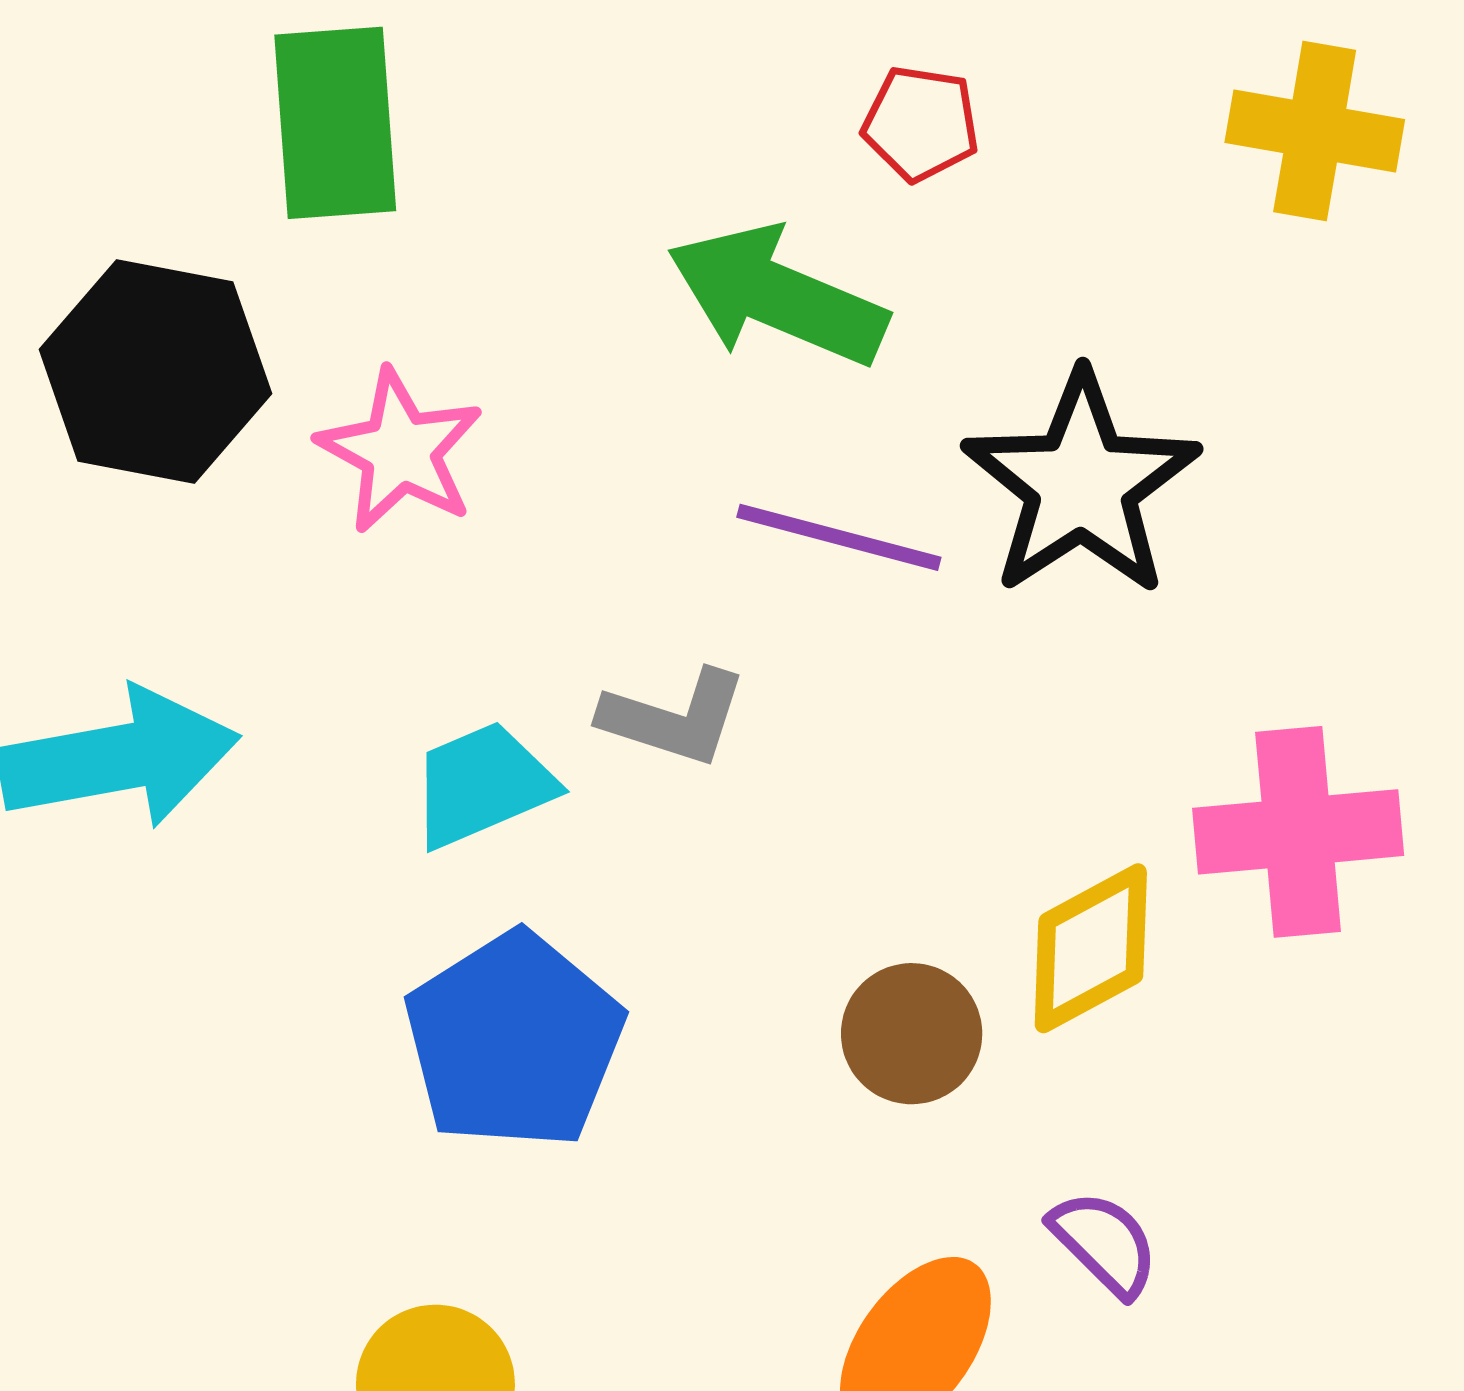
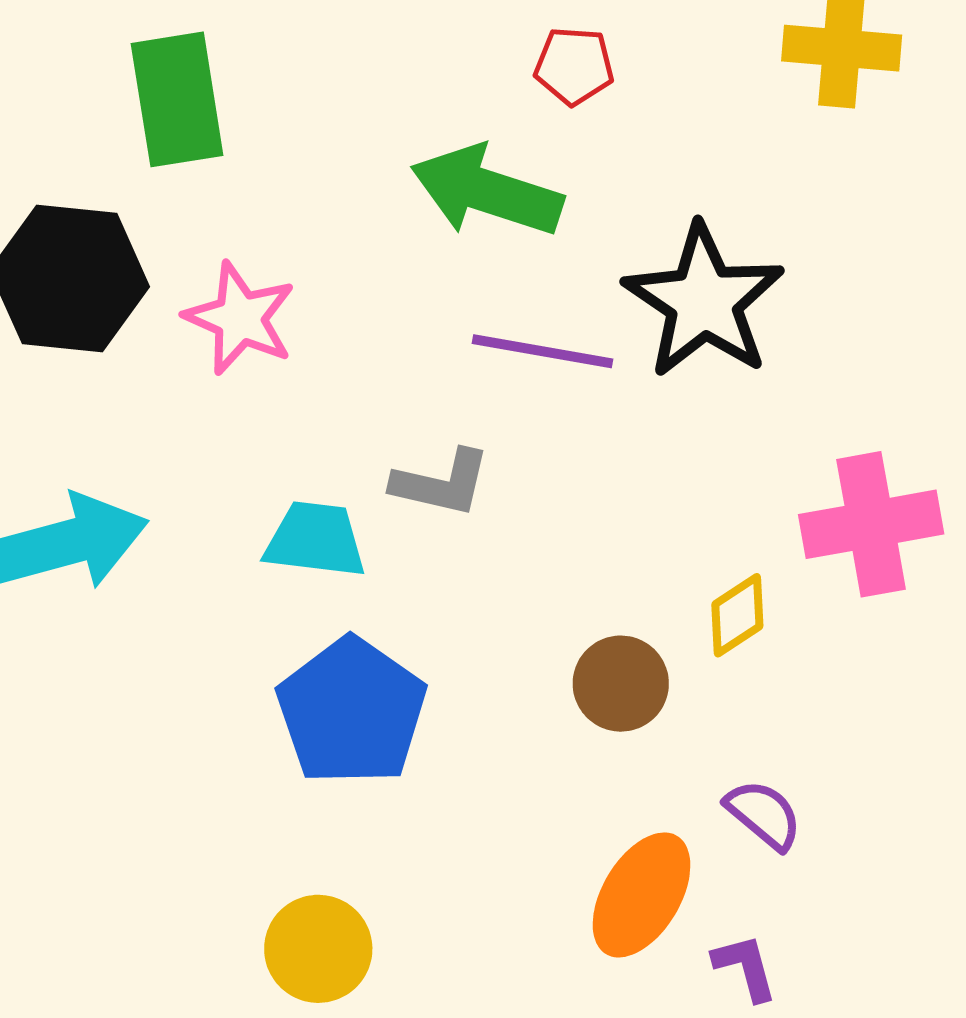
cyan trapezoid: (482, 785) -> (315, 540), turned 35
yellow diamond: (1091, 948) -> (737, 615), size x0.7

